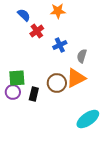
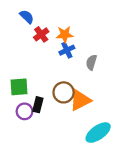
orange star: (58, 11) -> (65, 34), moved
orange triangle: (76, 78) -> (80, 100), moved
purple circle: (13, 92) -> (25, 111), moved

